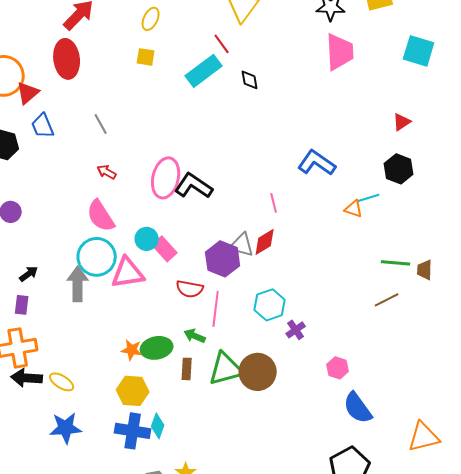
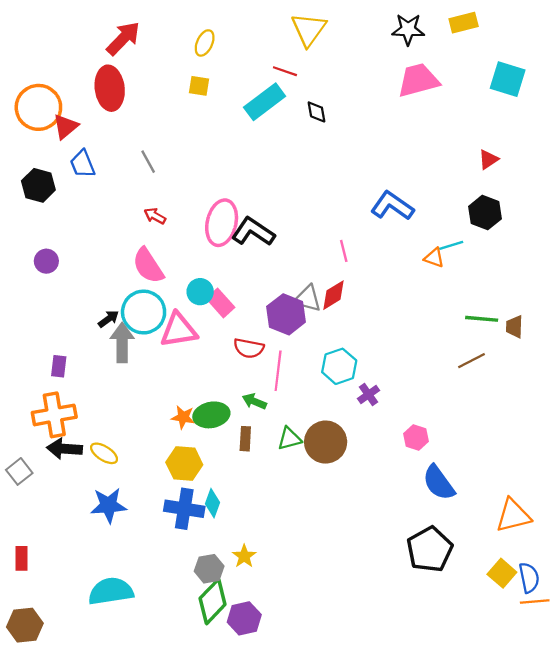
red line: (222, 44) -> (285, 71), turned -35
pink trapezoid: (340, 52) -> (418, 80), turned -102
black arrow: (29, 274) -> (109, 319), moved
green triangle: (226, 369) -> (289, 439), size x0.6

